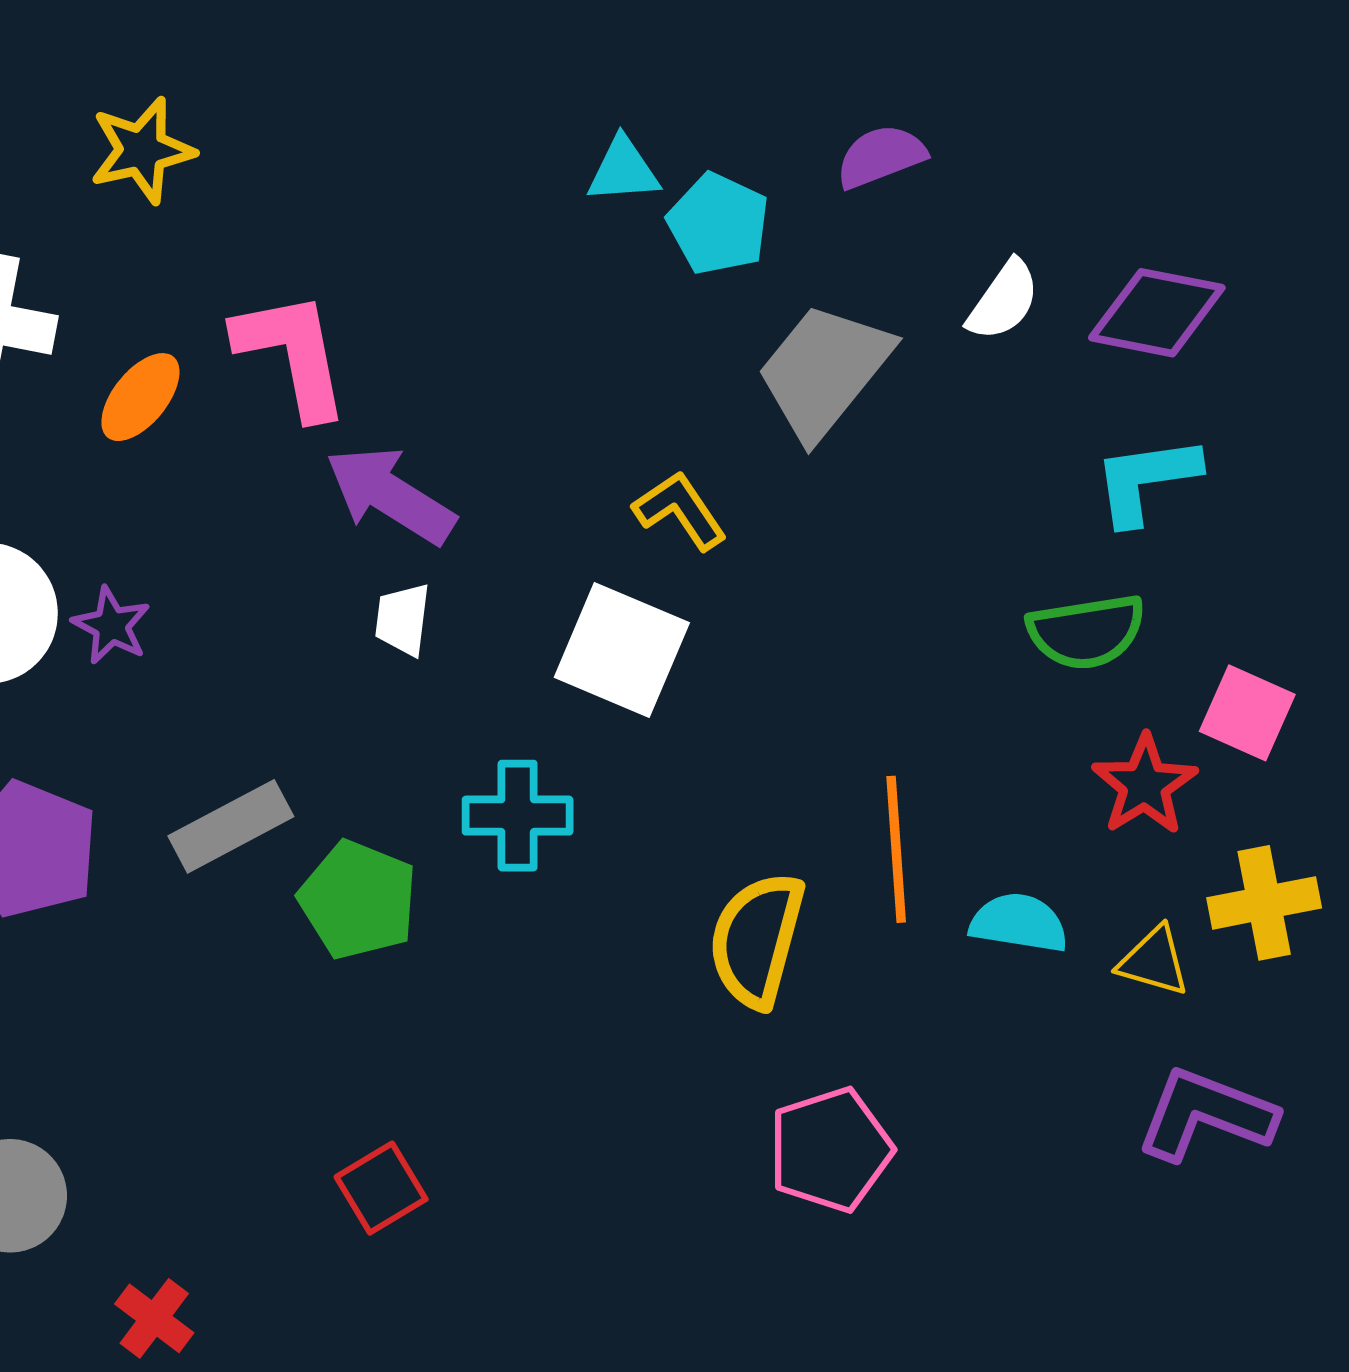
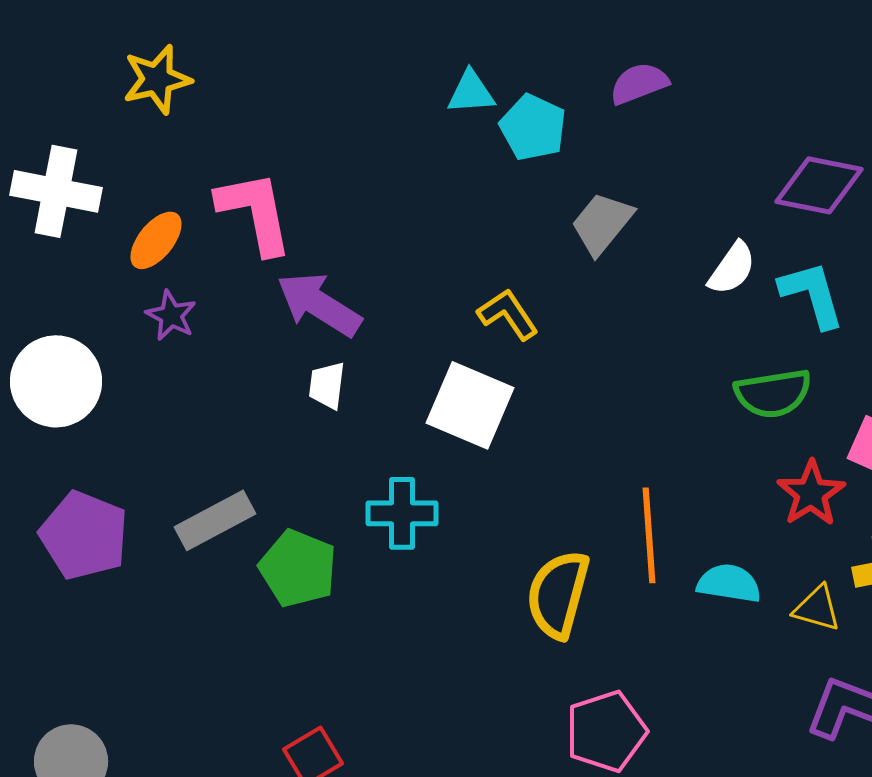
white semicircle: (1004, 300) -> (732, 268), moved
gray trapezoid: (824, 371) -> (602, 223), size x0.7
cyan L-shape: (1146, 480) -> (812, 294), turned 82
purple star: (111, 625) -> (171, 315), moved

